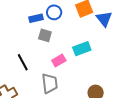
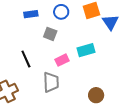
blue rectangle: (36, 18) -> (31, 14), moved

